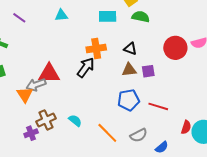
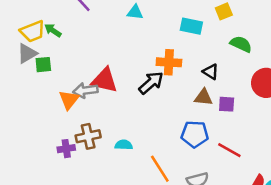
green semicircle: (141, 17) -> (241, 44), moved
cyan semicircle: (75, 121) -> (124, 145), turned -48

